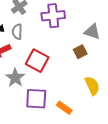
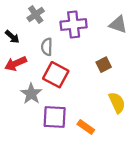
gray semicircle: (17, 32) -> (47, 47), moved
gray triangle: (92, 32) -> (118, 25), moved

